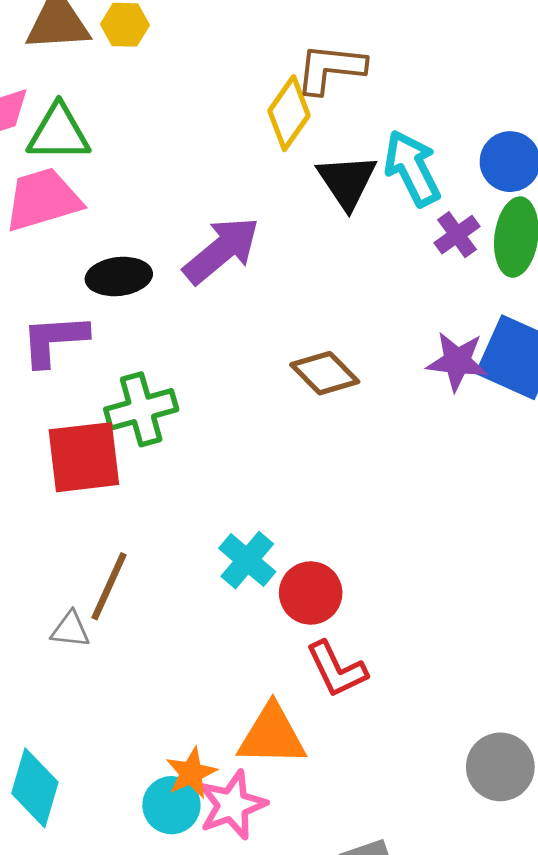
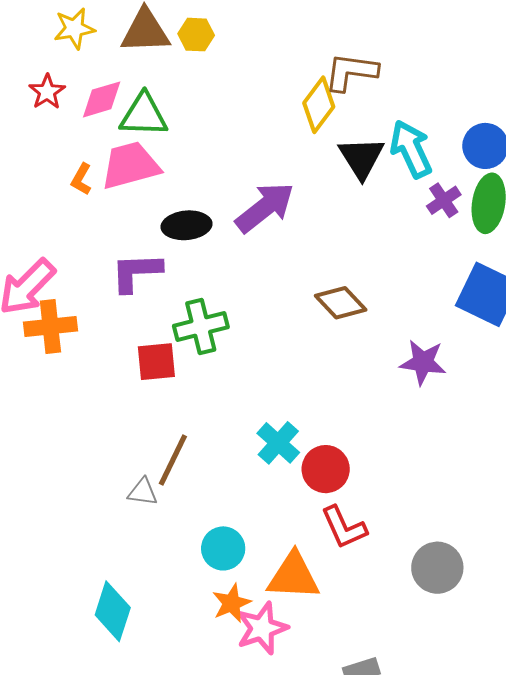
purple star: (457, 361) -> (423, 362), moved
red square: (84, 457) -> (156, 362), size x0.7
gray circle: (500, 767) -> (437, 568), moved
cyan circle: (171, 805) -> (223, 548), moved

